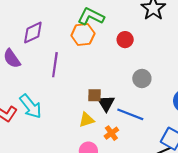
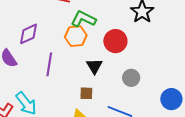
red circle: (125, 40) -> (115, 41), size x1.5
black triangle: (106, 103) -> (94, 66), moved

